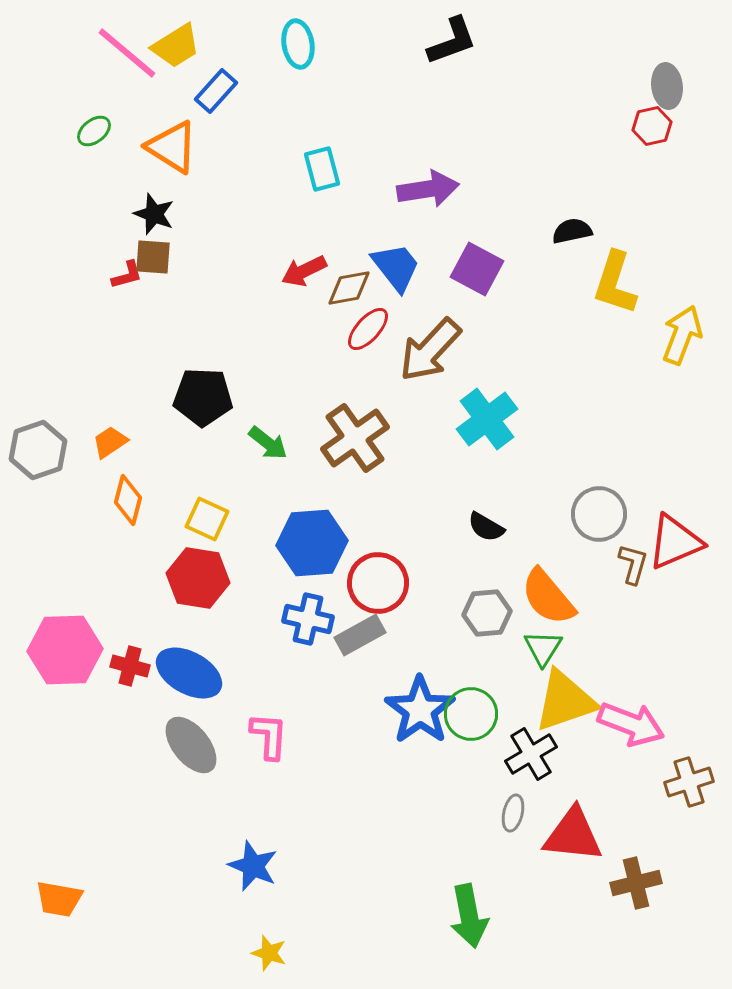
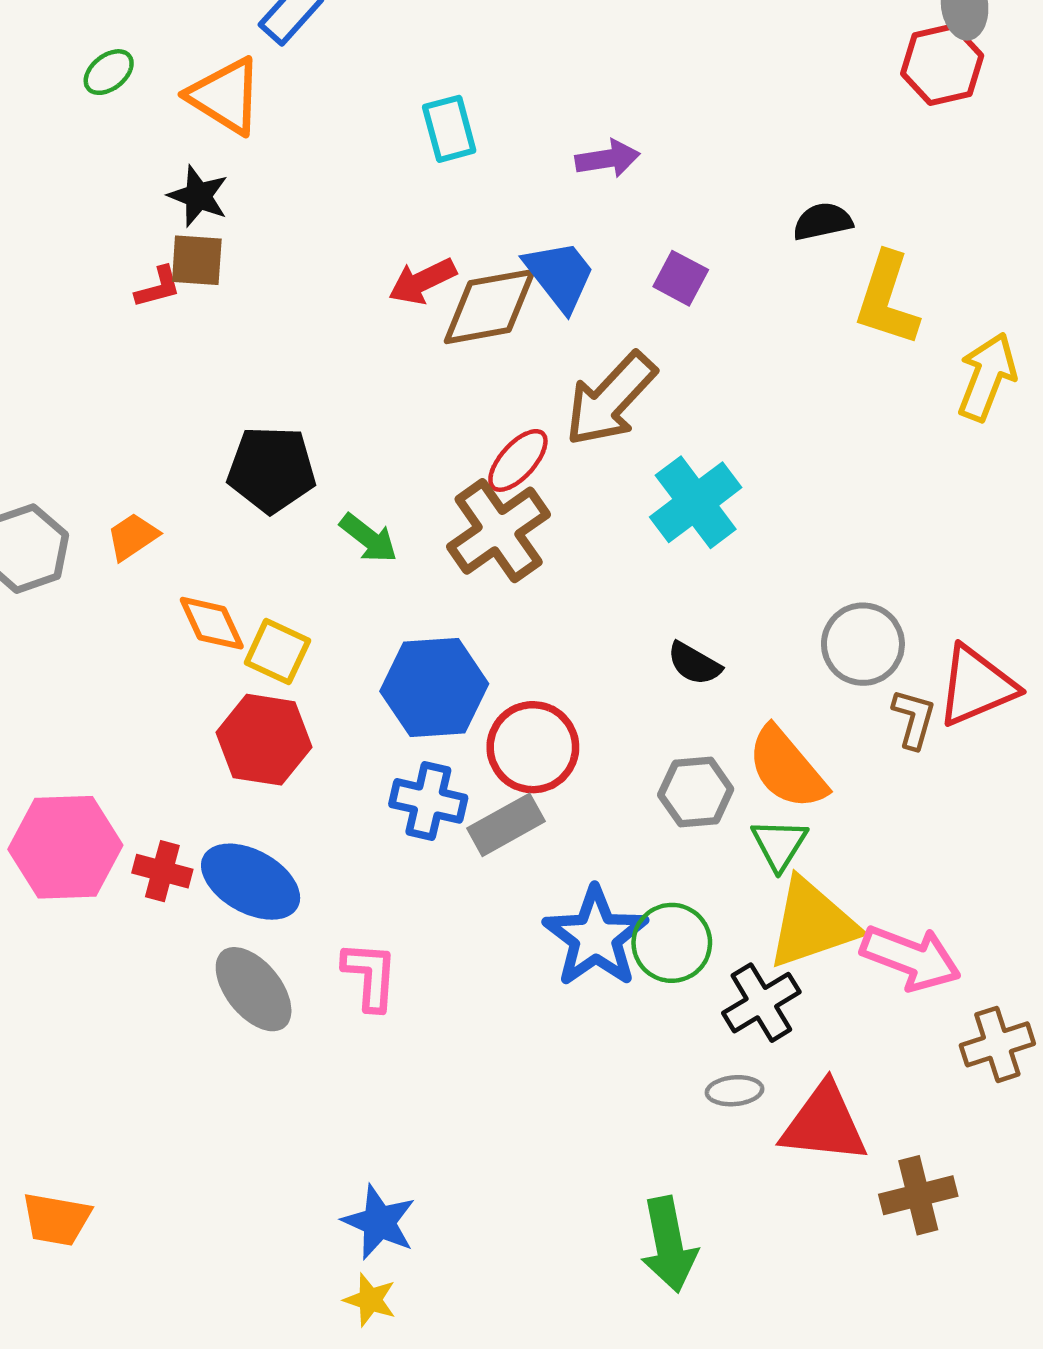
red hexagon: (652, 126) -> (942, 65), size x1.4
purple arrow: (428, 189) -> (608, 159), size x0.7
purple square: (477, 269) -> (681, 278), size x0.7
brown diamond: (349, 288) -> (490, 307), size x1.5
red ellipse: (368, 329) -> (518, 460), moved
orange diamond: (128, 500) -> (212, 623), moved, turned -39
gray ellipse: (513, 813) -> (735, 1091), turned 72
blue star: (253, 866) -> (379, 1222), moved

